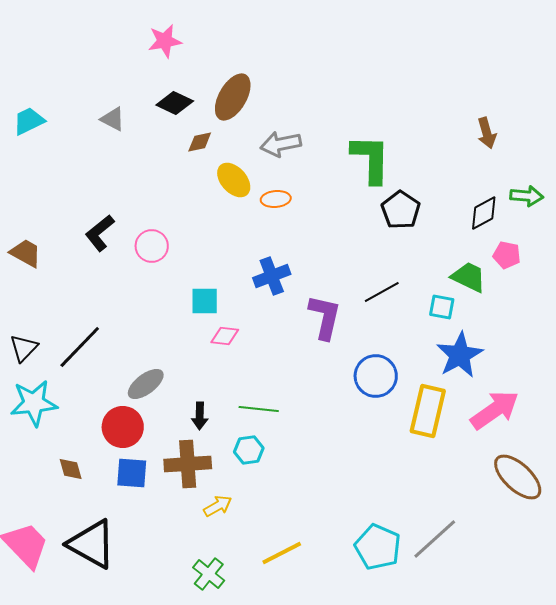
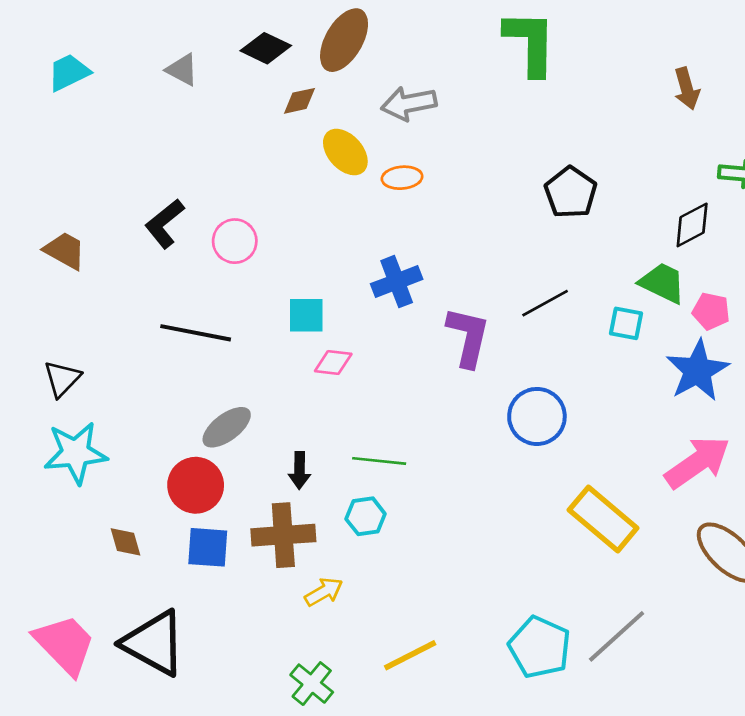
green L-shape: (371, 159) -> (530, 43), moved
black diamond: (484, 213) -> (692, 225), moved
pink pentagon: (507, 255) -> (711, 311), moved
black line: (80, 347) -> (196, 333), moved, turned 57
blue star: (460, 355) -> (697, 371), moved
yellow rectangle: (428, 411) -> (603, 519), moved, turned -63

